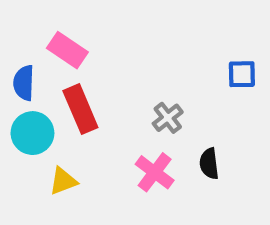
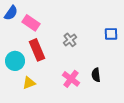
blue semicircle: (24, 83) -> (11, 13), moved, turned -147
gray cross: (168, 118) -> (70, 40), moved

